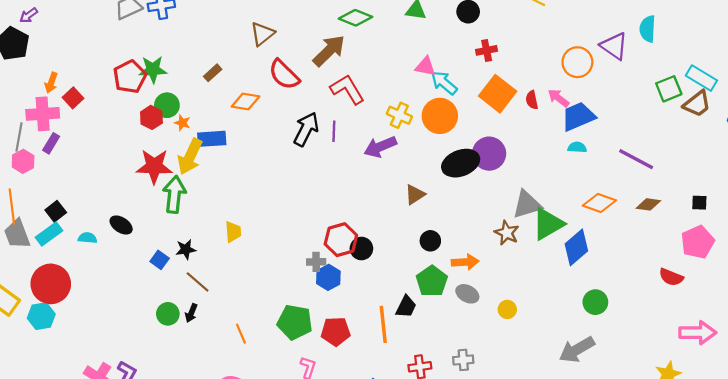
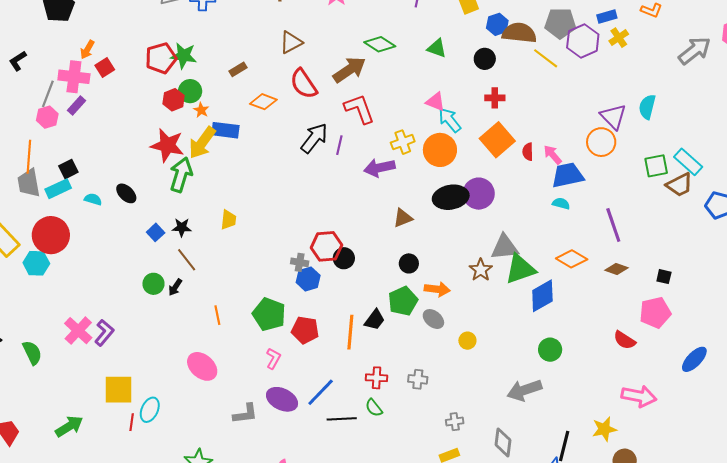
orange circle: (577, 62) -> (601, 142), moved
yellow cross: (399, 115) -> (403, 142), turned 35
purple line: (636, 159) -> (613, 225), turned 32

